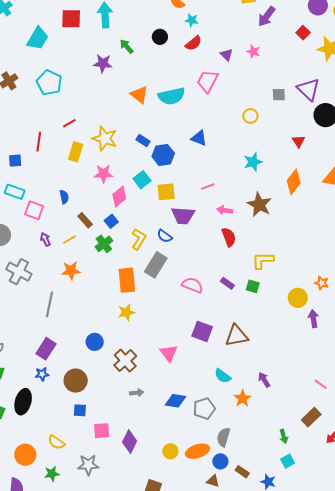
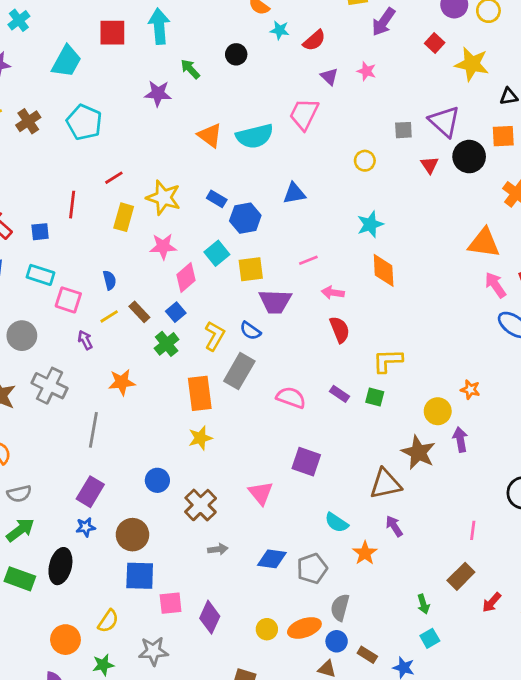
red semicircle: (193, 43) -> (314, 40), moved
blue triangle: (199, 138) -> (294, 193), turned -30
red triangle: (299, 141) -> (430, 165), moved
orange diamond: (294, 182) -> (384, 270), moved, turned -40
brown star: (259, 205) -> (418, 452), moved
yellow line: (70, 240) -> (109, 316), moved
brown triangle: (237, 336) -> (385, 484), moved
pink line: (321, 384) -> (473, 530), turned 64
blue square: (80, 410) -> (140, 576), size x1.6
yellow semicircle: (56, 442) -> (108, 621), turned -90

